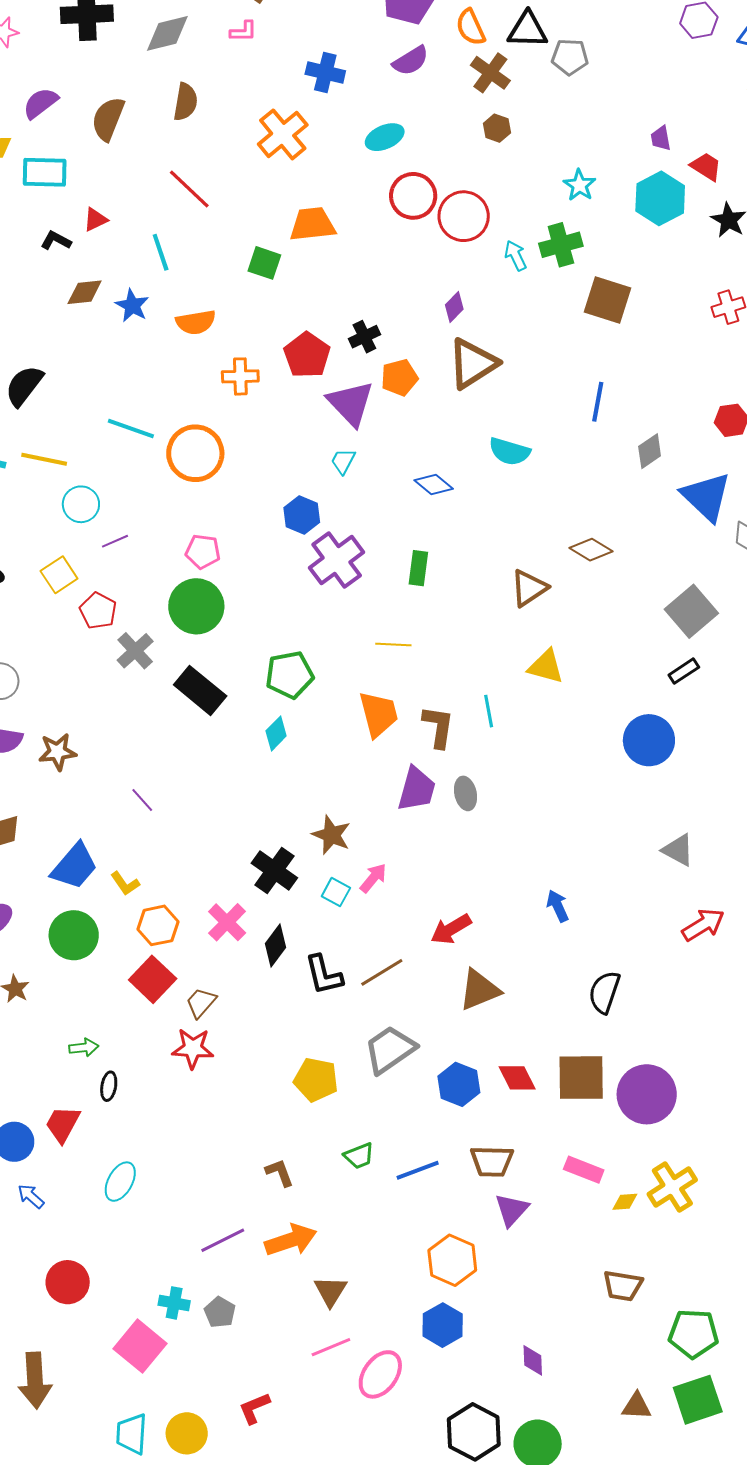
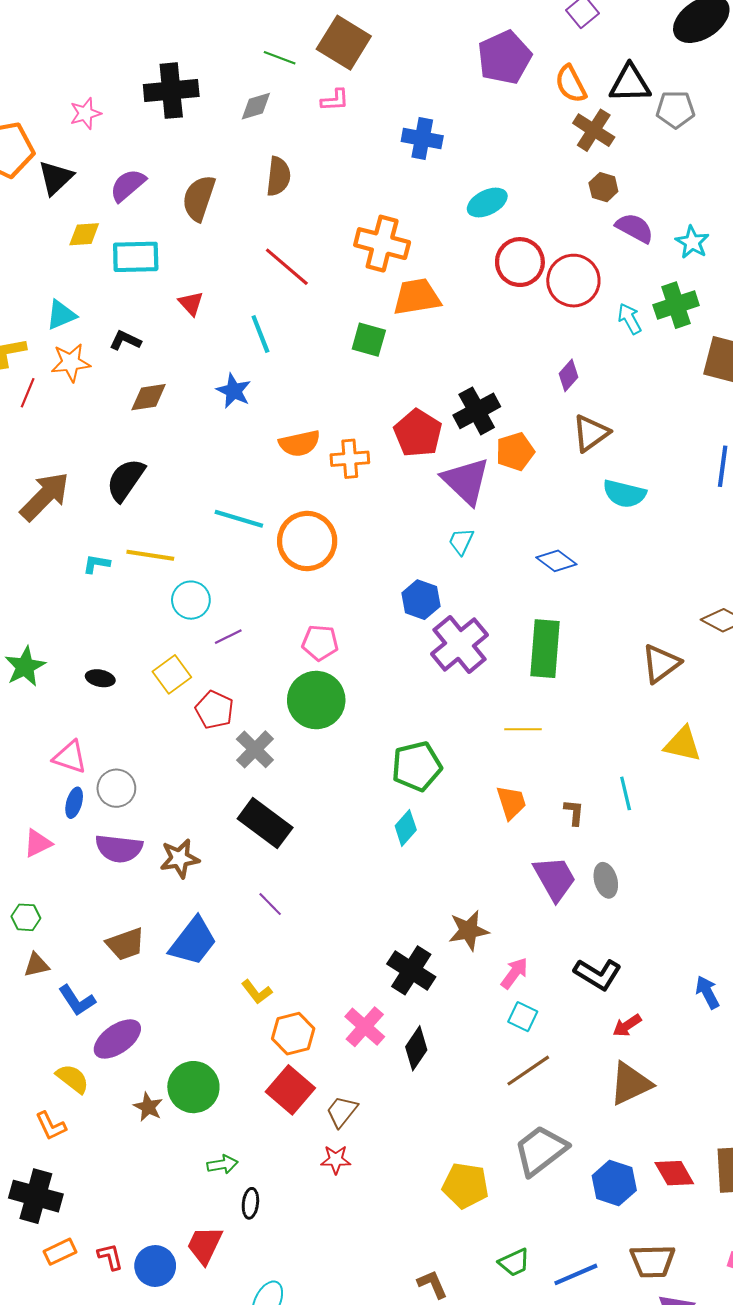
gray diamond: (167, 33) -> (256, 106), size x0.7
purple semicircle: (411, 61) -> (635, 228), moved, turned -117
orange cross: (283, 134) -> (382, 244), moved, turned -33
red triangle: (95, 220) -> (191, 303), turned -44
black L-shape: (56, 241) -> (125, 340), moved
brown diamond: (85, 292) -> (149, 397), moved
orange semicircle: (196, 322) -> (300, 443), moved
black cross: (364, 337) -> (477, 411), size x1.4
brown triangle: (473, 363) -> (591, 433), size x0.7
cyan semicircle: (509, 451) -> (624, 494), moved
green rectangle: (418, 568) -> (545, 649), size x1.6
black rectangle: (200, 690) -> (265, 823), moved
orange trapezoid: (379, 714) -> (511, 802), size x0.7
brown L-shape: (438, 727) -> (574, 812), size x0.6
purple trapezoid: (417, 789) -> (555, 878), turned -42
brown star: (331, 835) -> (469, 930), turned -30
blue trapezoid: (74, 866) -> (193, 941), moved
cyan square: (336, 892) -> (523, 1017), moved
red arrow: (451, 929) -> (627, 1025), moved, size x0.7
green circle: (74, 935) -> (193, 1087), moved
black L-shape: (324, 975) -> (598, 974), moved, turned -42
red star: (193, 1048) -> (336, 1160), size x0.7

